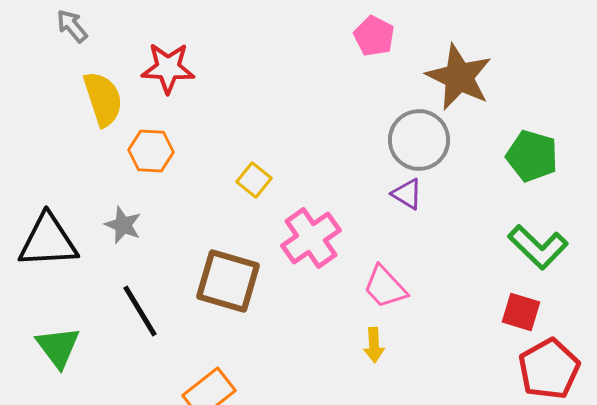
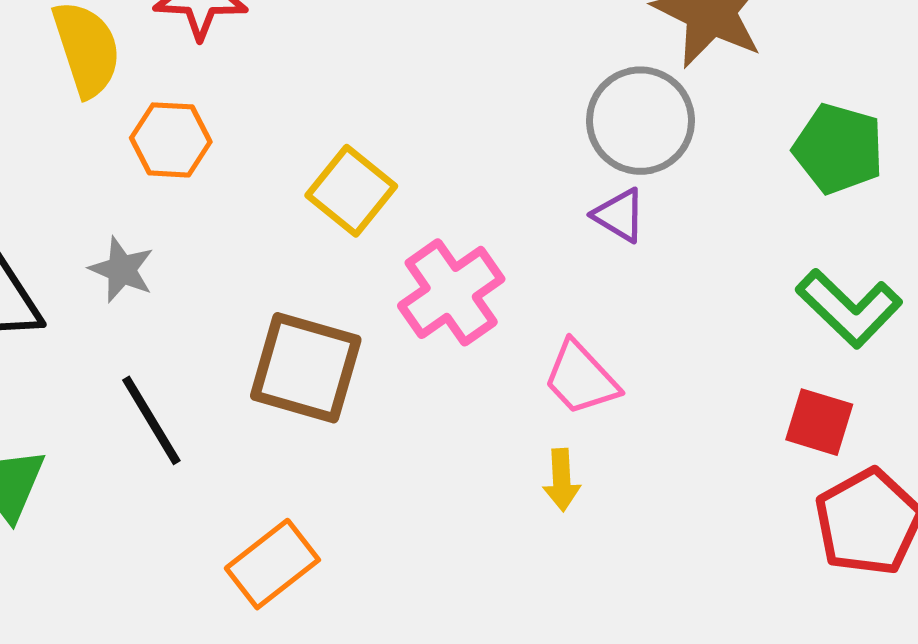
yellow square: (254, 180) -> (351, 191), size x1.4

